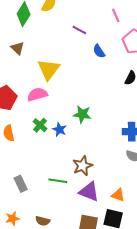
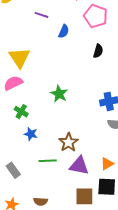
blue semicircle: (99, 51) -> (64, 31), turned -112
green star: (82, 114) -> (59, 94), turned 30
blue star: (59, 130) -> (31, 134), moved
orange triangle: (118, 195) -> (107, 164), turned -40

